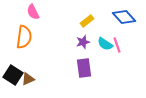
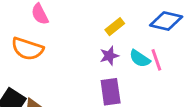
blue diamond: (124, 17) -> (166, 21), turned -35
orange semicircle: (24, 37) -> (27, 49), turned 100

